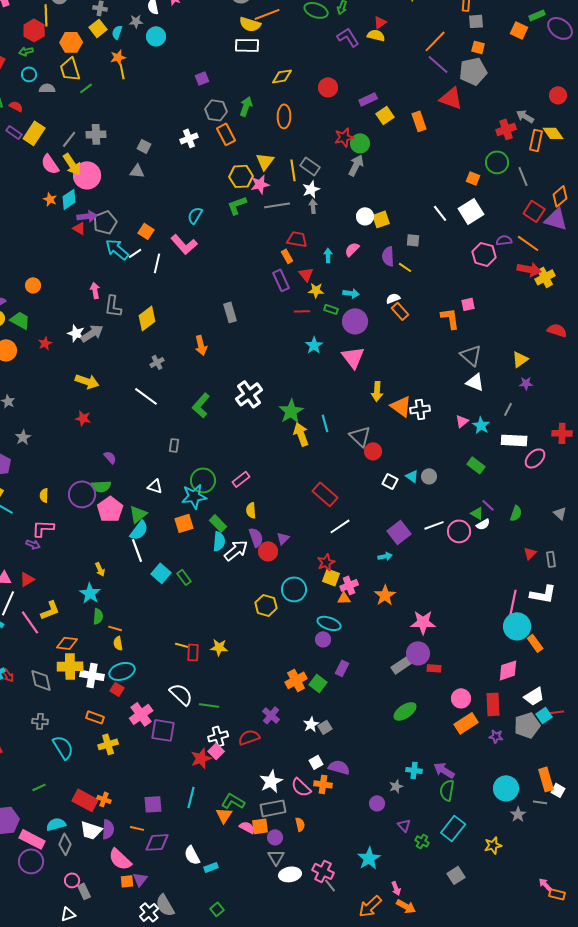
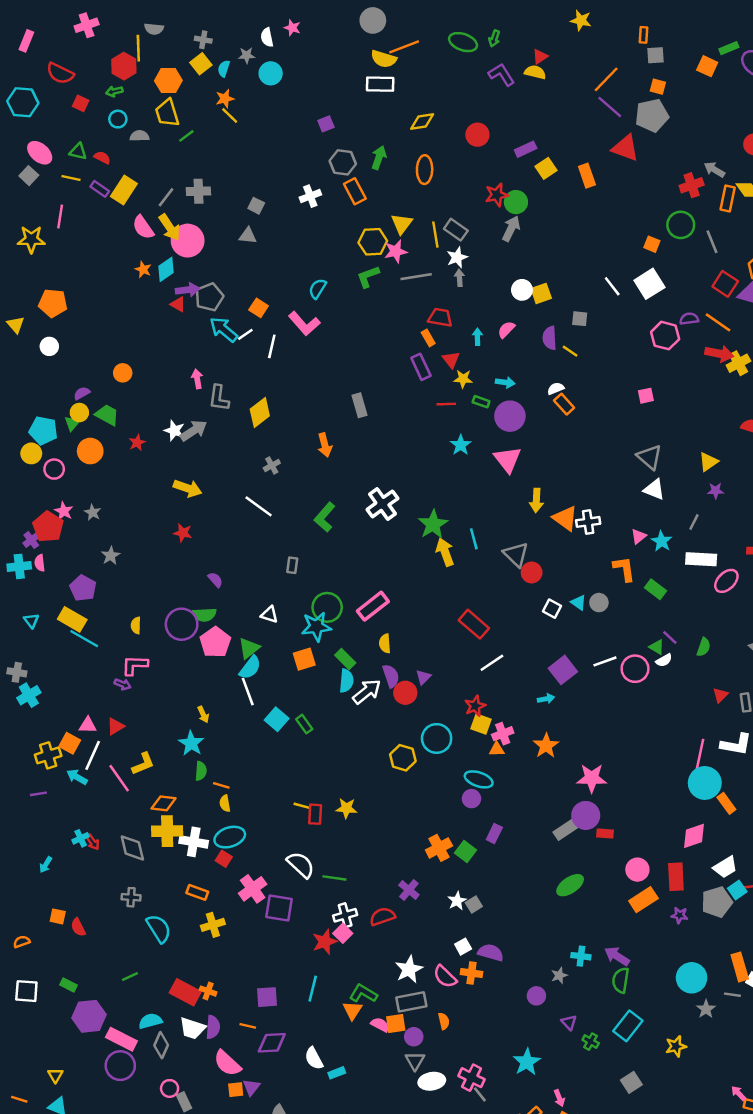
yellow line: (122, 71) -> (230, 115), turned -35
orange L-shape: (450, 318) -> (624, 569), moved
pink rectangle: (241, 479) -> (373, 606), size x1.5

